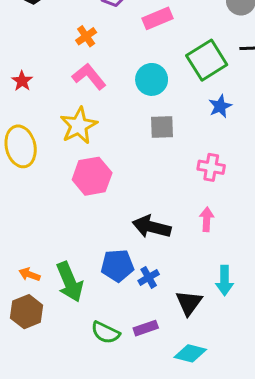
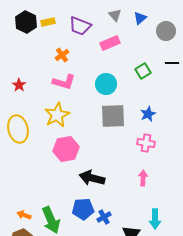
green square: (207, 60) -> (143, 71), size x0.6
pink L-shape: (89, 76) -> (64, 82), turned 145
blue star: (220, 106) -> (148, 114), moved
gray square: (162, 127) -> (113, 116), size x1.5
black arrow: (152, 227) -> (92, 178), moved

